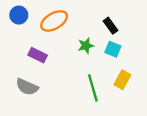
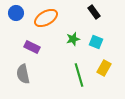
black rectangle: (111, 26) -> (94, 12), moved
gray semicircle: (27, 87) -> (23, 74), turned 54

